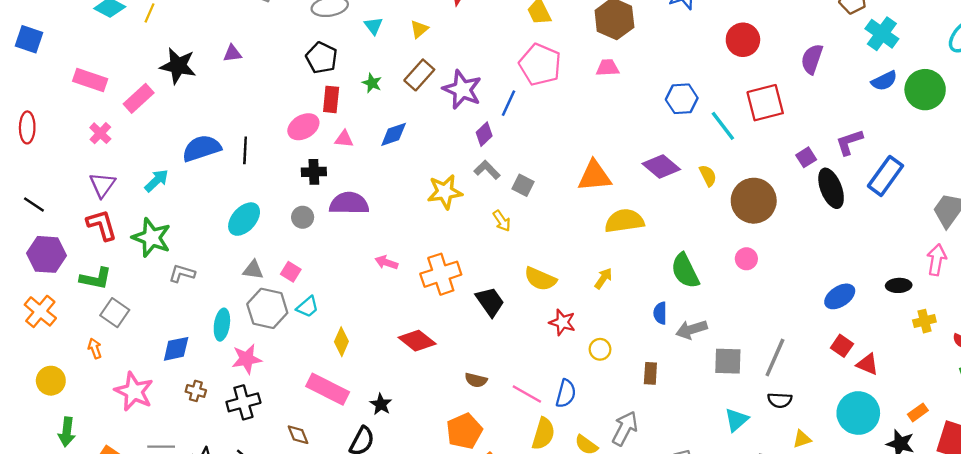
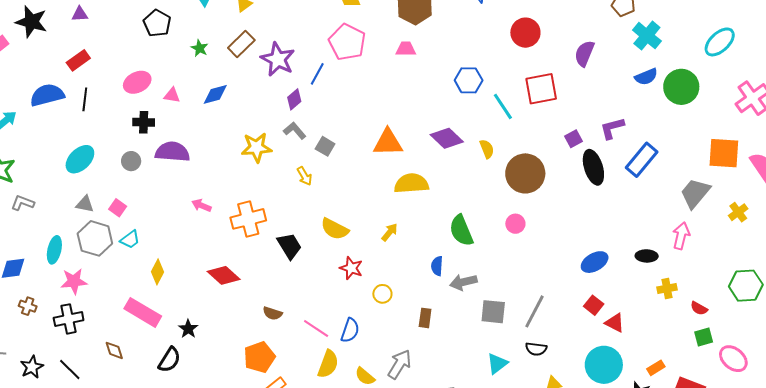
red rectangle: (331, 99) -> (78, 60), moved, turned 45

